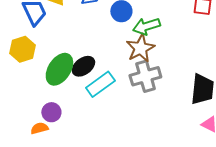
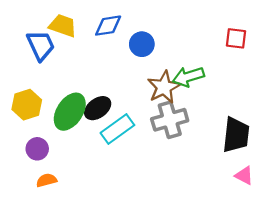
green arrow: (146, 26) -> (188, 77), moved
yellow hexagon: (22, 49) -> (27, 105), moved
purple circle: (51, 112) -> (37, 149), moved

